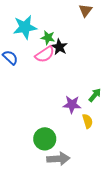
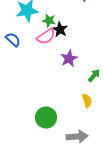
purple star: (72, 104) -> (69, 59), moved, turned -30
gray arrow: (58, 159) -> (77, 137), moved

